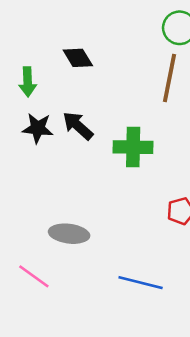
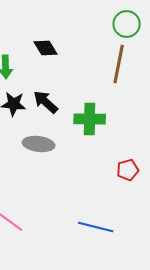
gray ellipse: (69, 234) -> (39, 144), moved

